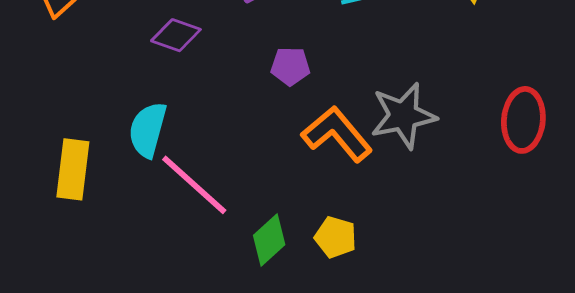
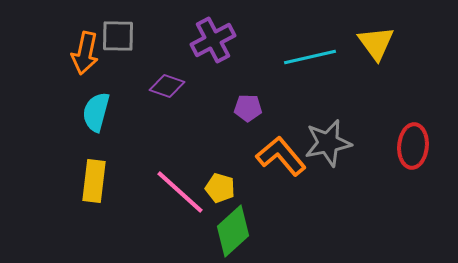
cyan semicircle: (148, 130) -> (96, 112), moved
yellow pentagon: (336, 237) -> (220, 188), moved
green diamond: (269, 240) -> (233, 231), size x1.4

